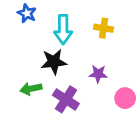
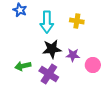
black star: (54, 62) -> (52, 49), moved
pink circle: (125, 98) -> (93, 65), moved

